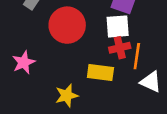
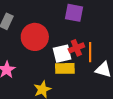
white square: (118, 26) -> (62, 54), moved

